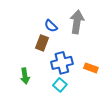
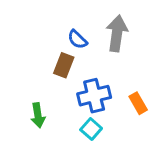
orange rectangle: (91, 68) -> (138, 103), turned 40

